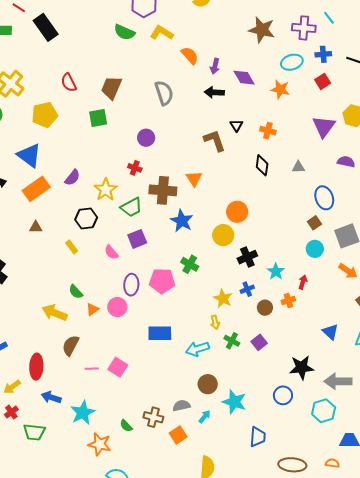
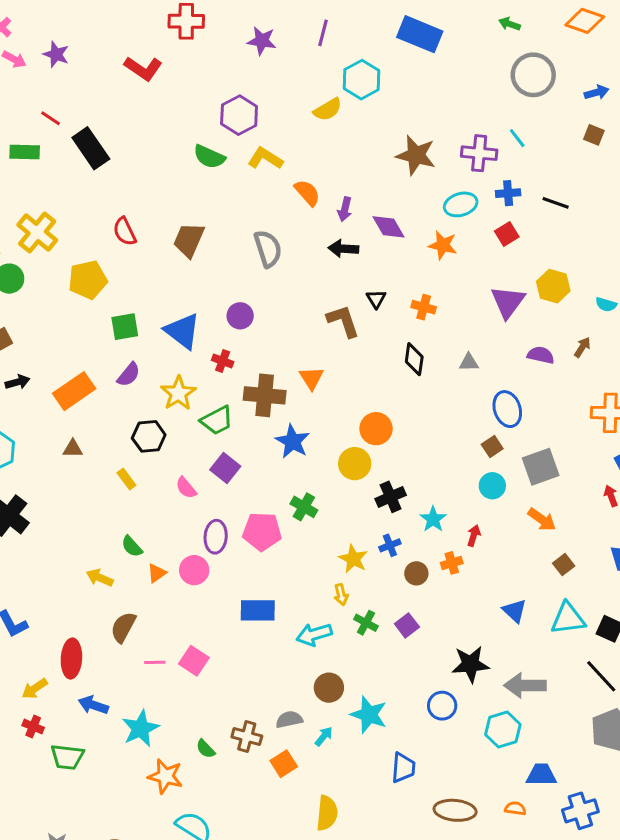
green square: (98, 118) -> (125, 327), moved
blue triangle: (29, 155) -> (182, 331), moved
purple square: (137, 239) -> (225, 468), turned -30
yellow arrow: (55, 313) -> (100, 578), size x0.7
red cross: (11, 412) -> (33, 727), turned -32

